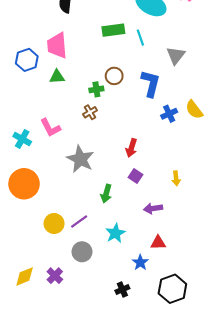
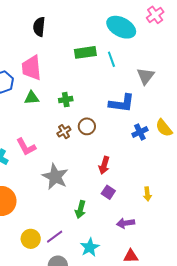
brown circle: (114, 76) -> (87, 126), moved
blue L-shape: (151, 83) -> (122, 103), turned 84
green cross: (96, 89) -> (66, 100), moved

